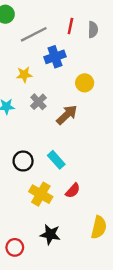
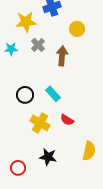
yellow star: (24, 75) -> (26, 22), size x1.5
brown arrow: (67, 115) -> (62, 56), turned -42
red semicircle: (73, 191) -> (67, 120), turned 80

